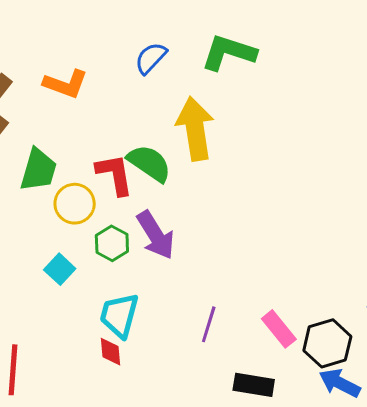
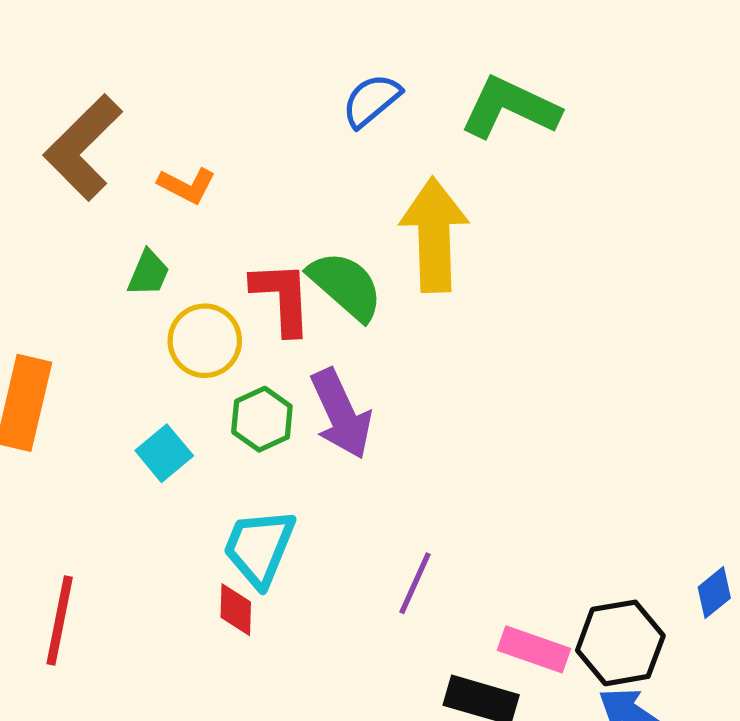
orange L-shape: (66, 84) -> (187, 185), moved, size x0.7
green trapezoid: (38, 170) -> (148, 273), size x0.6
pink rectangle: (279, 329) -> (534, 649), moved, turned -39

